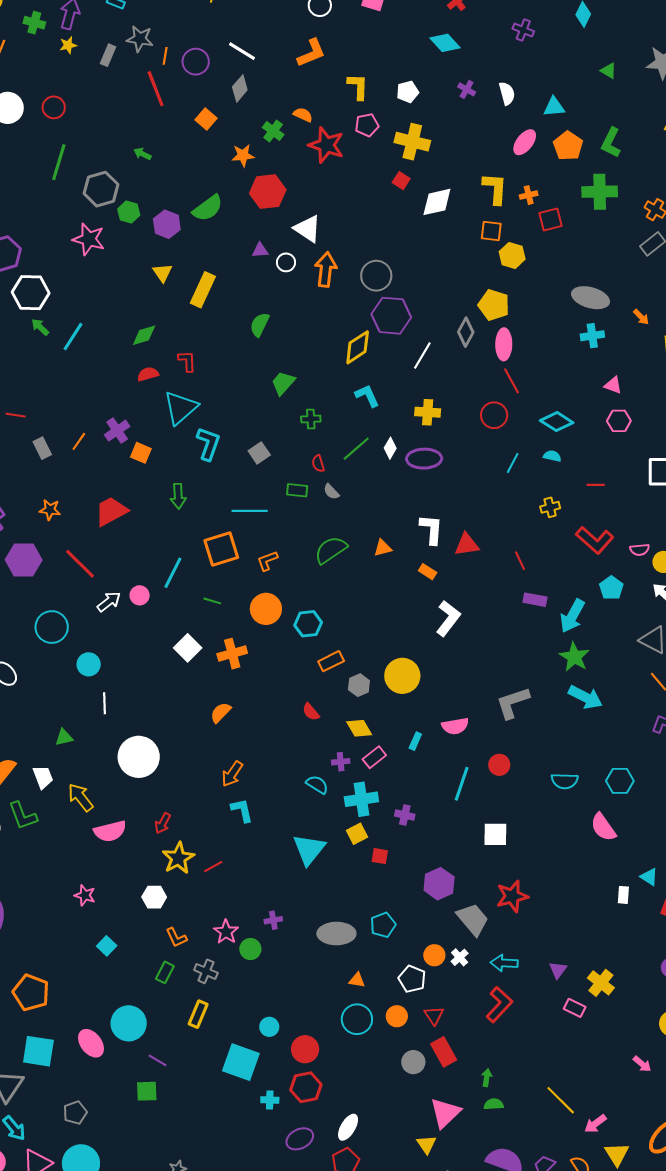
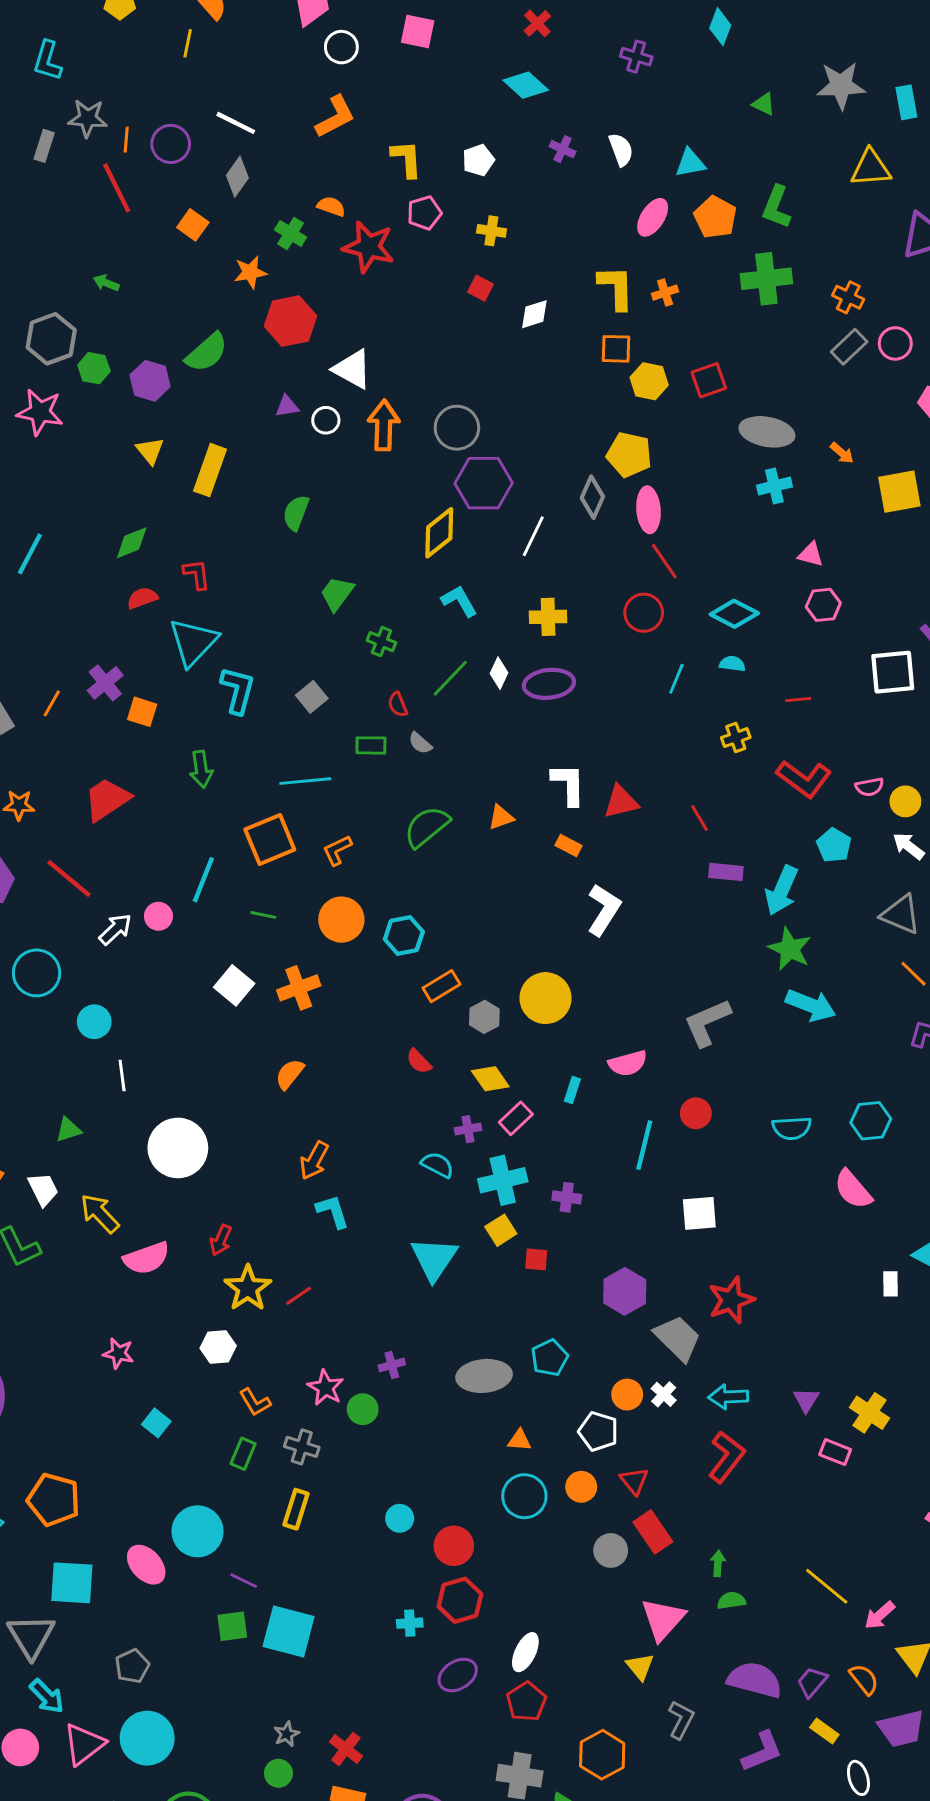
yellow cross: (412, 142) -> (491, 231), size x0.6
white diamond: (437, 202) -> (534, 314), size x0.7
red square: (551, 219) -> (709, 380), moved
green cross: (311, 419) -> (381, 642), turned 30
cyan square: (241, 1062) -> (289, 1632), moved

